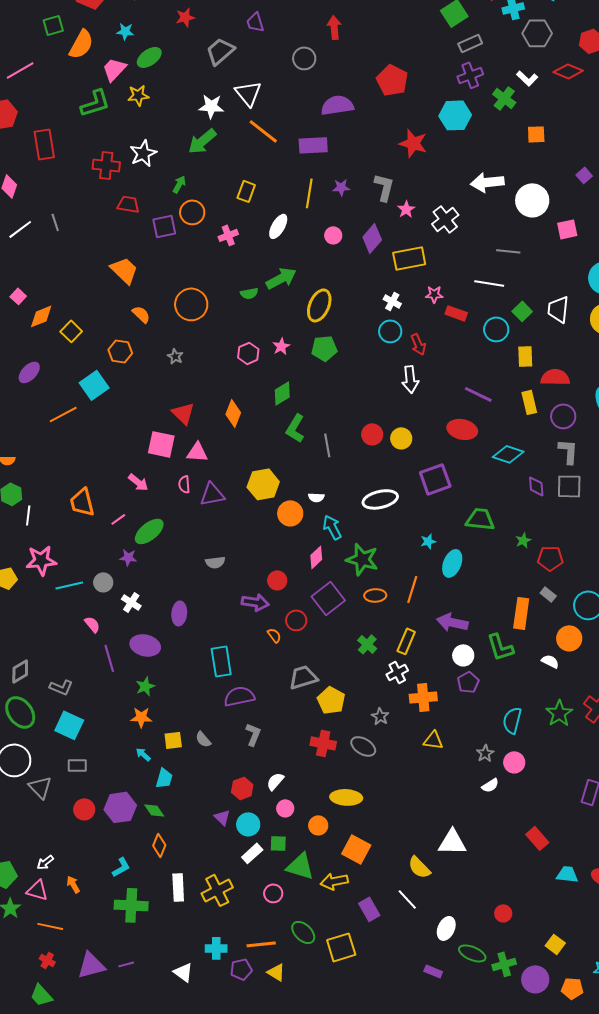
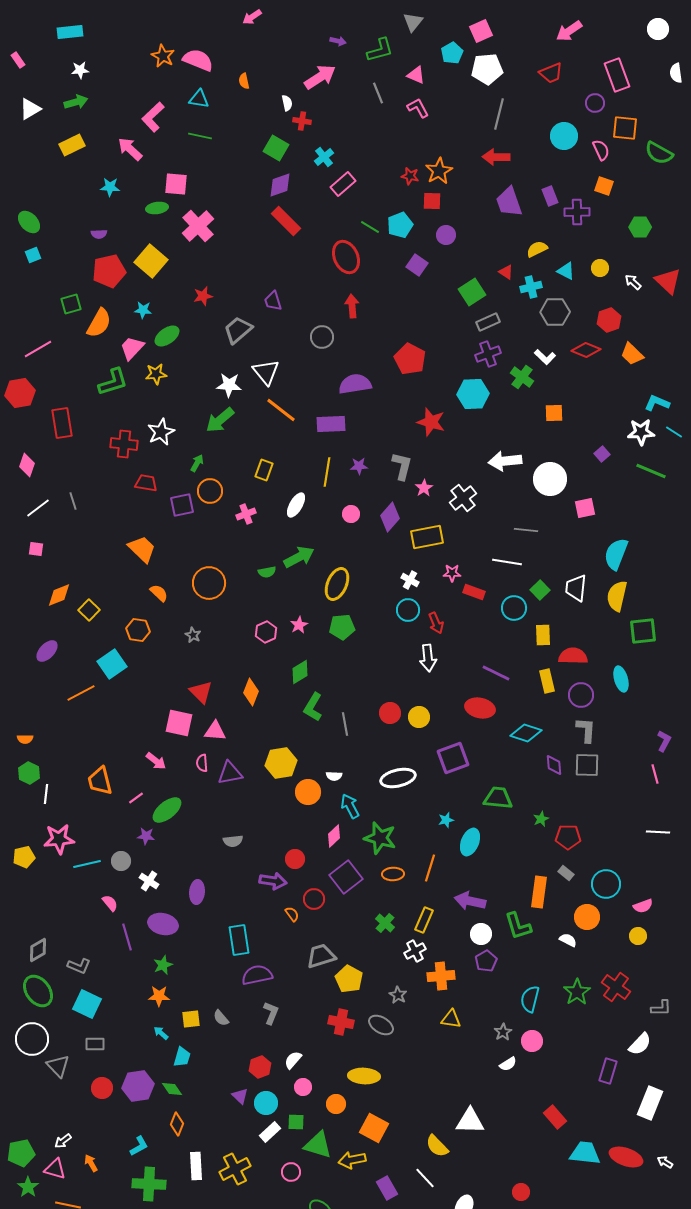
pink square: (18, 296) -> (36, 549), moved, turned -35
cyan trapezoid: (567, 874) -> (585, 1153), size x1.4

